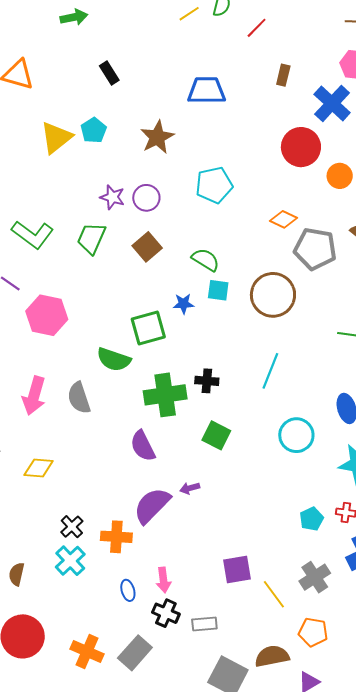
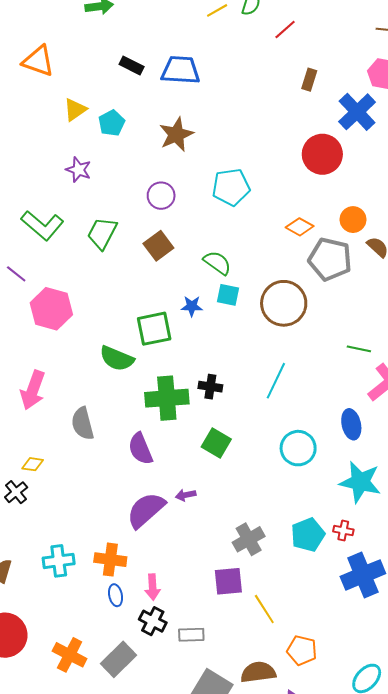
black rectangle: (109, 73) -> (132, 66), turned -35
blue trapezoid: (207, 91) -> (181, 70), moved
yellow triangle: (56, 137) -> (75, 110), moved, size x0.7
orange circle: (340, 176) -> (353, 220), moved
purple star: (112, 197) -> (79, 170), moved
gray semicircle: (79, 398) -> (83, 424), moved
yellow diamond: (39, 468) -> (33, 464), size x0.7
cyan pentagon: (311, 519) -> (308, 535), size x1.4
black cross: (72, 527) -> (16, 492), moved
orange cross: (116, 537) -> (110, 560), moved
cyan cross: (70, 561) -> (59, 561), turned 32
gray cross: (315, 577) -> (249, 539), moved

